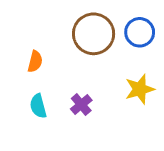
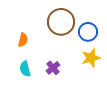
blue circle: (140, 32) -> (88, 32), moved

